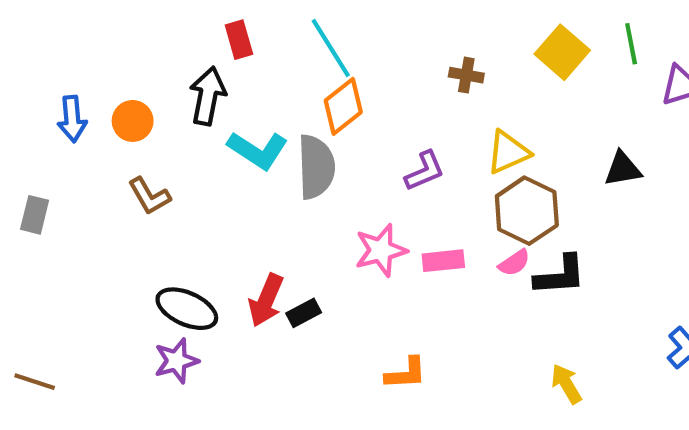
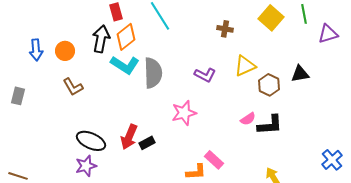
orange diamond: (343, 106) -> (126, 37), moved
purple L-shape: (425, 171) -> (205, 75), turned 50
brown hexagon: (527, 211) -> (269, 85), moved, size x0.7
pink rectangle: (443, 261) -> (214, 160), moved, turned 48

